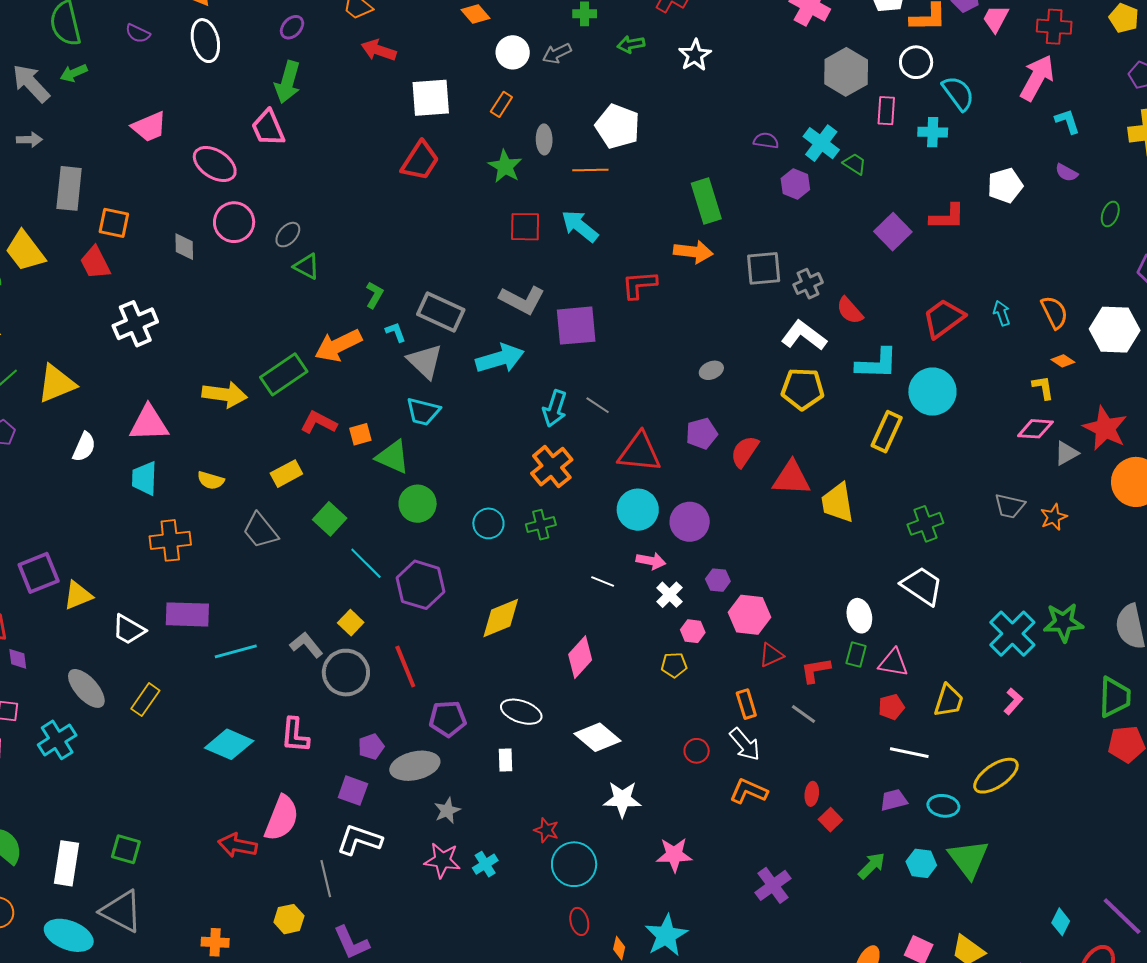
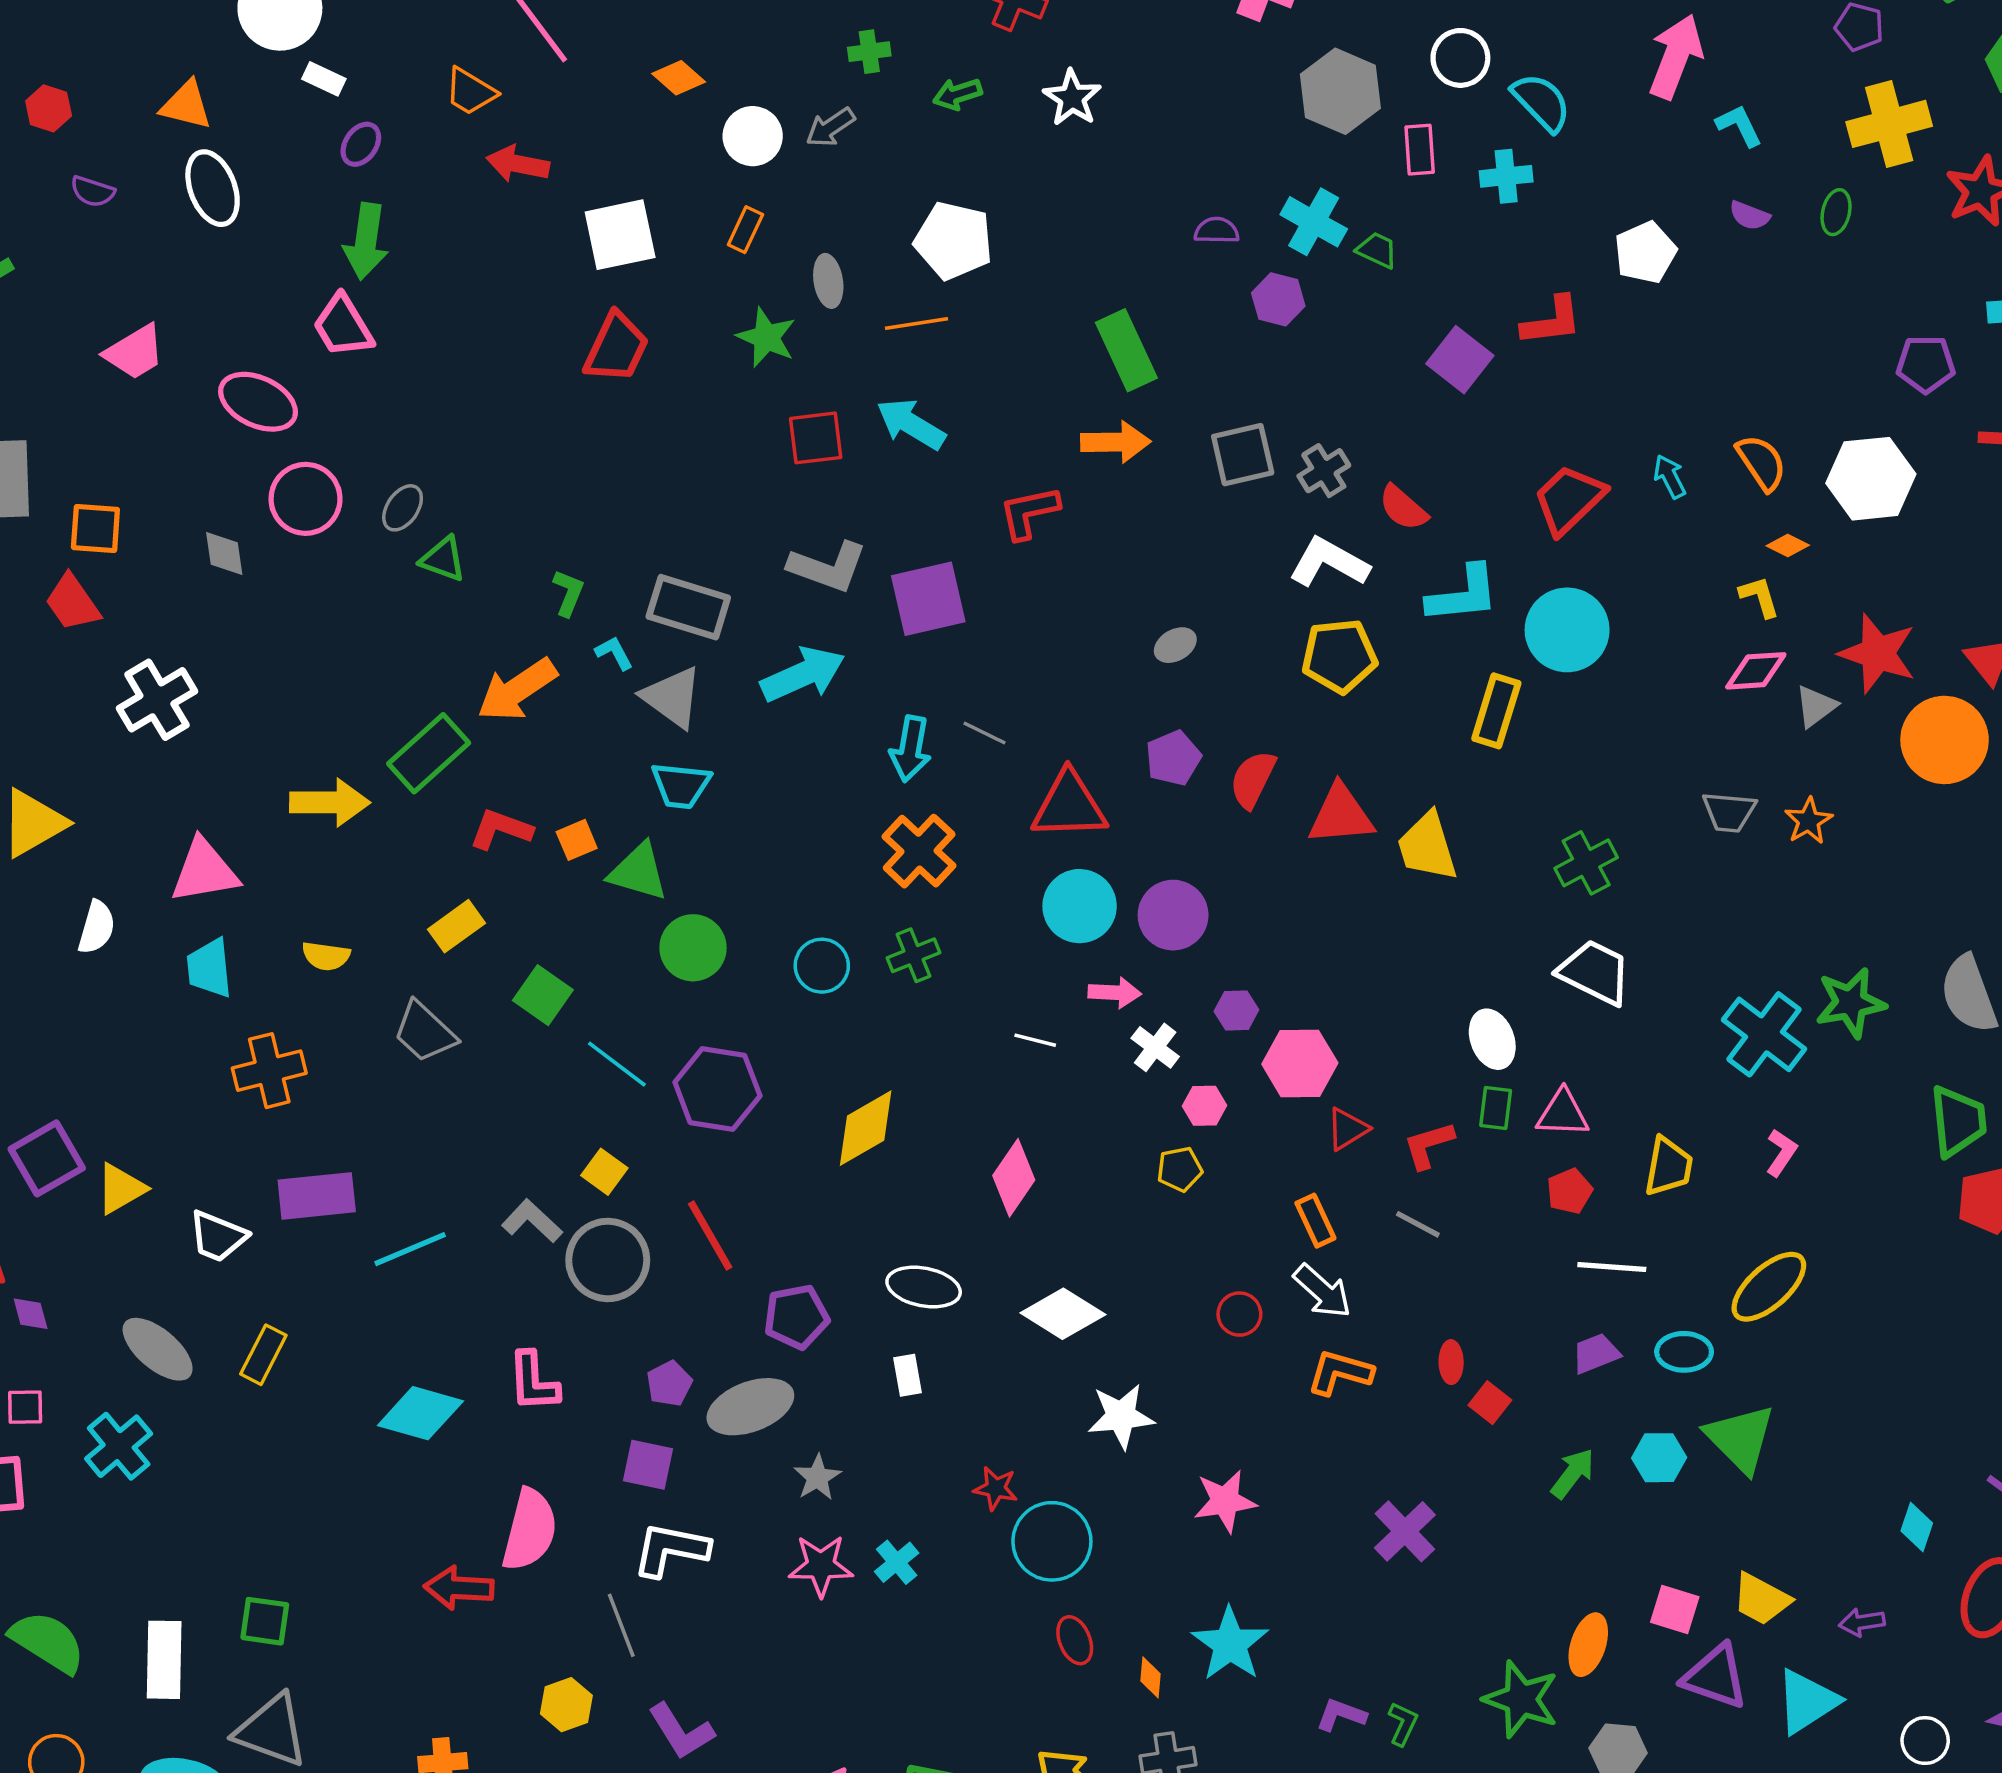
green ellipse: (1110, 214) -> (1836, 212), moved

